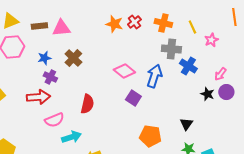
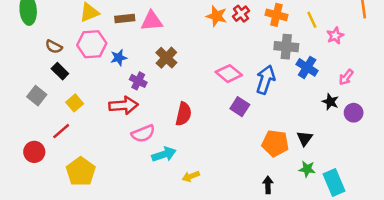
blue star: (44, 58) -> (119, 58), moved
purple circle: (226, 92) -> (354, 113), moved
orange pentagon: (150, 136) -> (275, 143), moved

